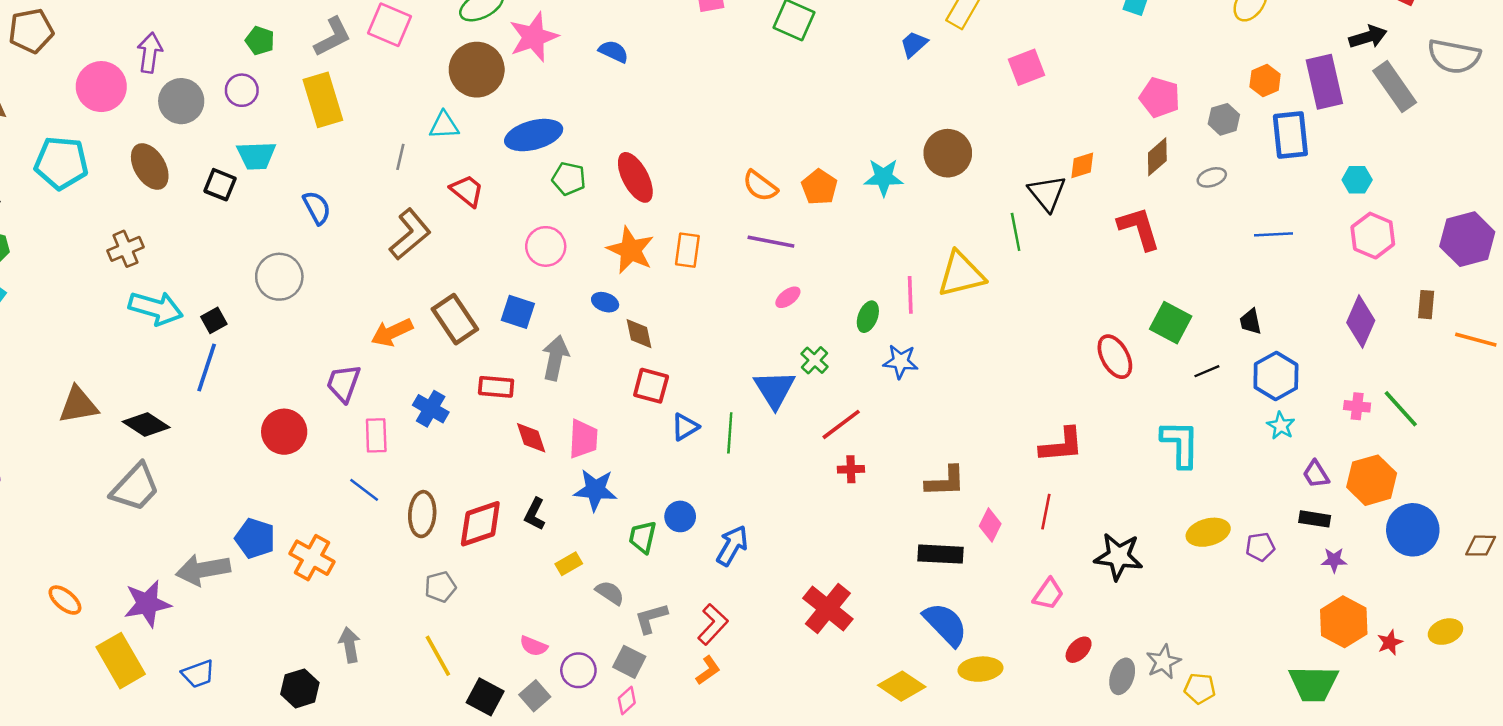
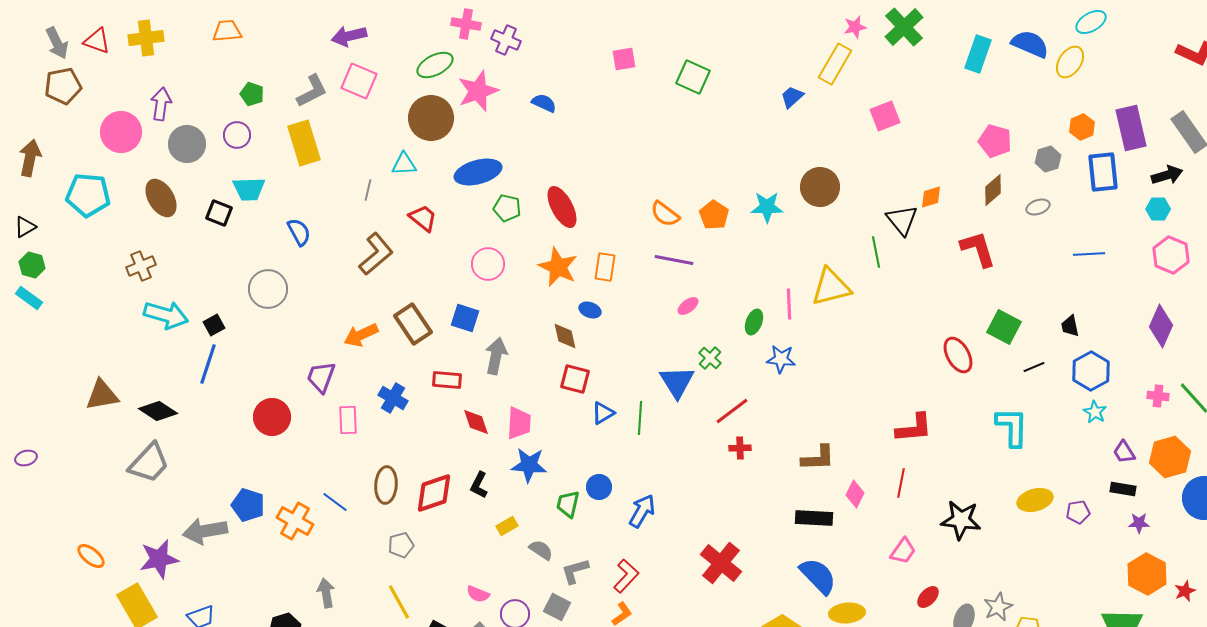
black arrow: (1368, 37) -> (1167, 175), moved
blue ellipse: (605, 302) -> (590, 310), moved
blue line: (364, 490) -> (335, 502), moved

